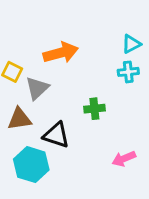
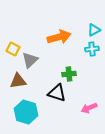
orange arrow: (61, 53) -> (59, 37), moved
black triangle: (56, 135) -> (57, 93), moved

